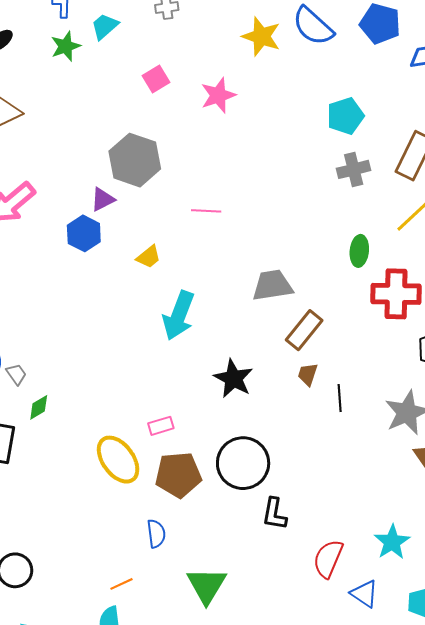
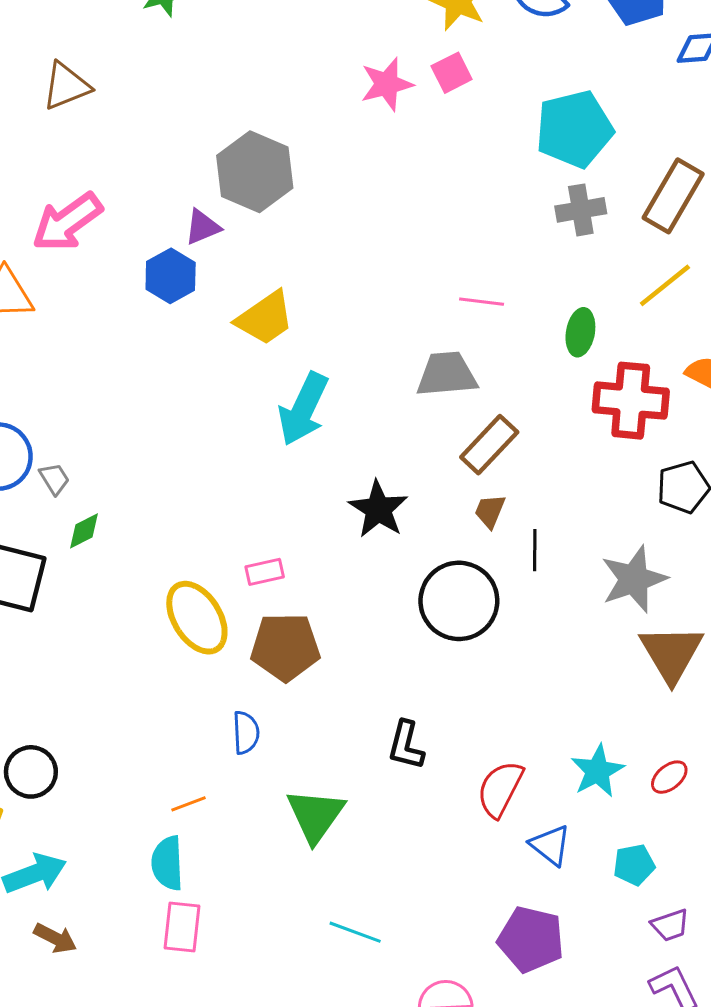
pink square: (156, 79) -> (452, 73), moved
cyan pentagon: (345, 116) -> (574, 129), size x1.4
pink line: (206, 211) -> (482, 302), moved
yellow trapezoid: (149, 257) -> (265, 318), size x1.6
black circle: (243, 463) -> (459, 601), moved
black L-shape: (274, 514) -> (406, 745), moved

